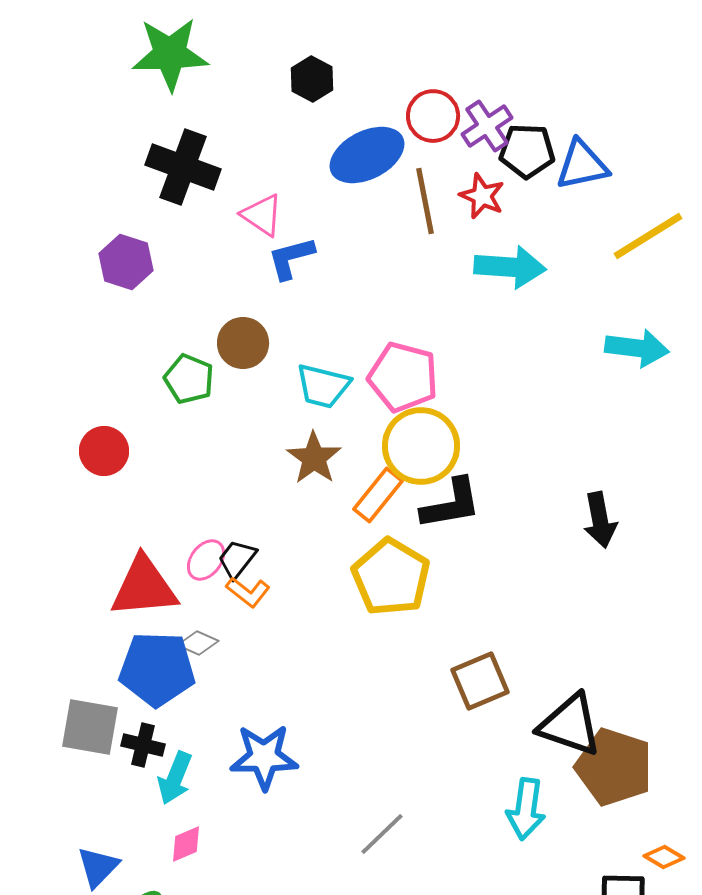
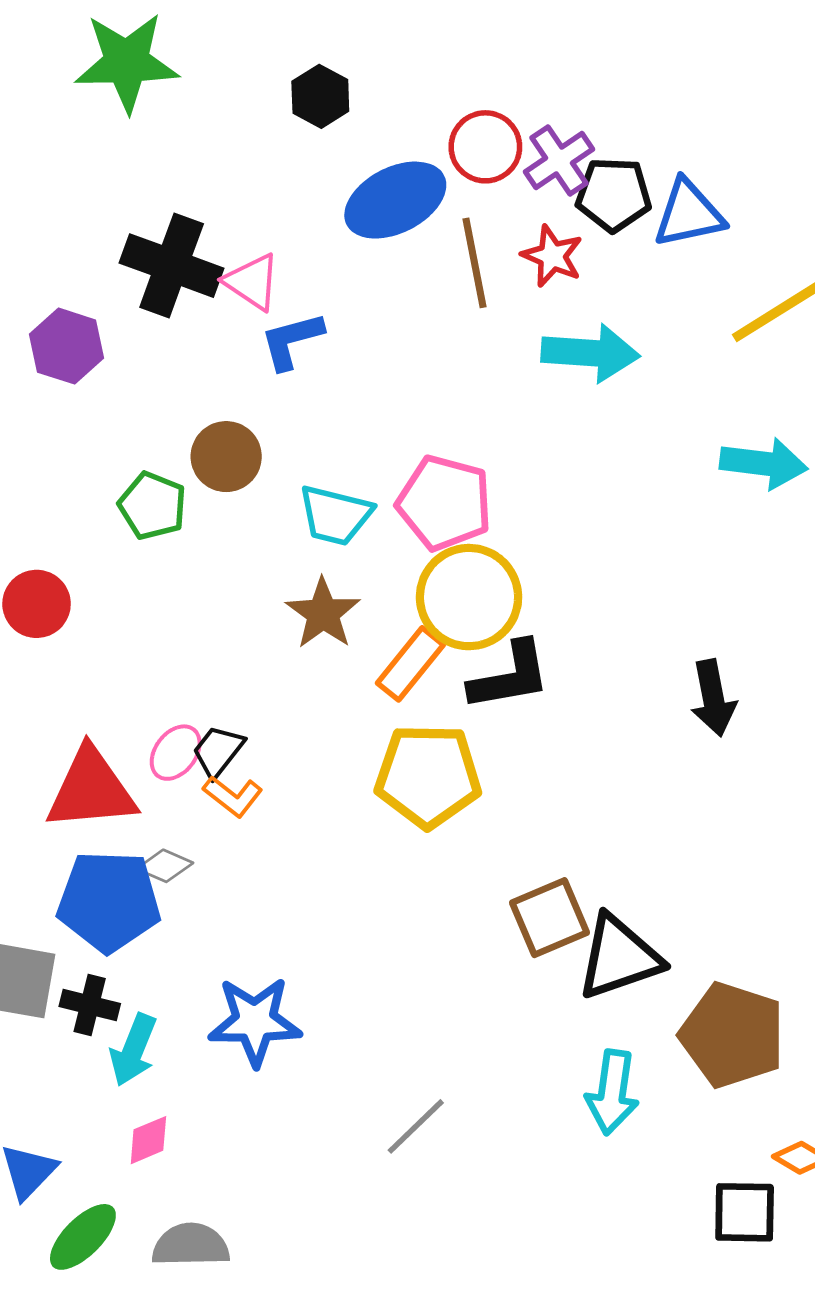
black cross: (183, 167) -> (172, 266), moved
yellow pentagon: (391, 577) -> (428, 776), turned -30
black triangle: (570, 725) -> (619, 957), moved, turned -38

